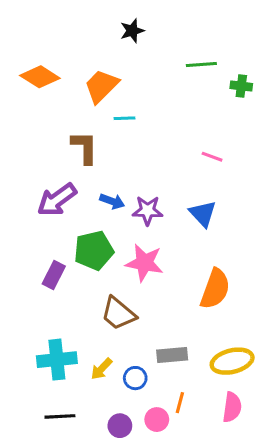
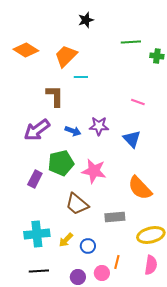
purple star: (148, 211) -> (99, 126), moved
orange semicircle: (215, 289) -> (140, 188), turned 116
gray rectangle: (172, 355) -> (115, 217), moved

